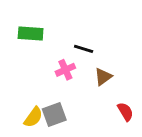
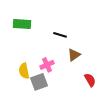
pink cross: (65, 70) -> (47, 65), moved
yellow semicircle: (33, 117) -> (24, 71), moved, turned 133

